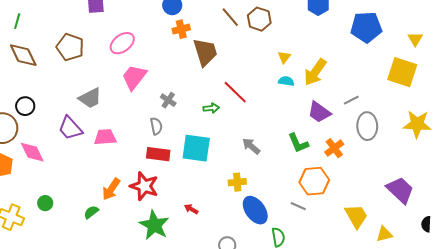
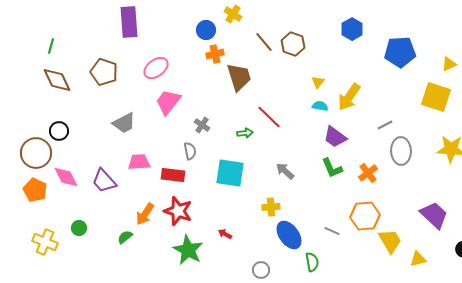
yellow triangle: (415, 39) -> (449, 64), turned 35
purple trapezoid: (319, 112) -> (335, 137), moved
purple trapezoid: (70, 128) -> (104, 181), moved
red rectangle: (158, 154) -> (173, 175), moved
orange hexagon: (314, 181) -> (365, 216), moved

